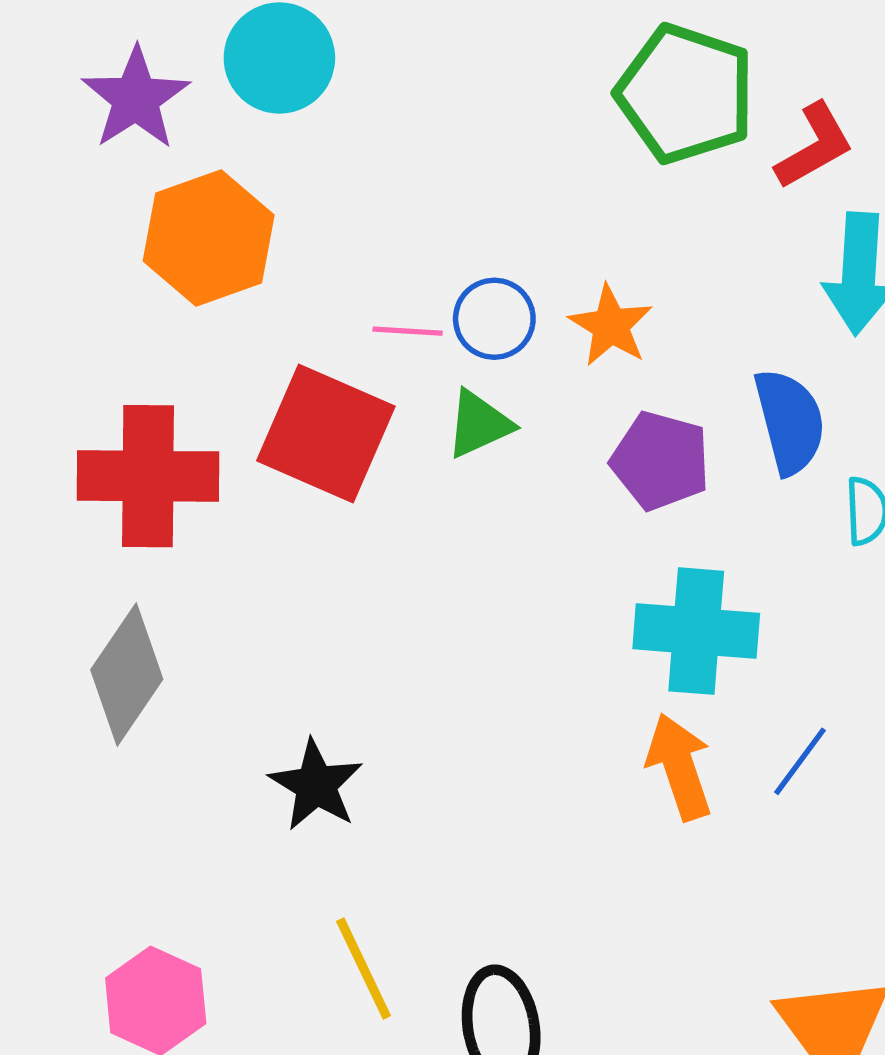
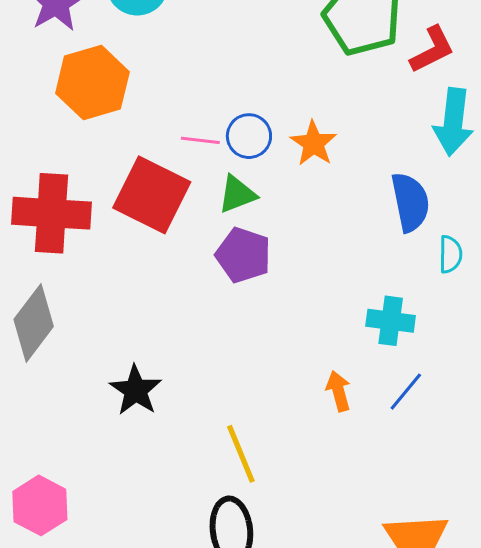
purple pentagon: (661, 461) -> (243, 255), moved
cyan cross: (696, 631) -> (391, 321), moved, size x0.7
orange arrow: (679, 767) -> (338, 391), size x0.7
yellow line: (364, 969) -> (241, 454), moved

